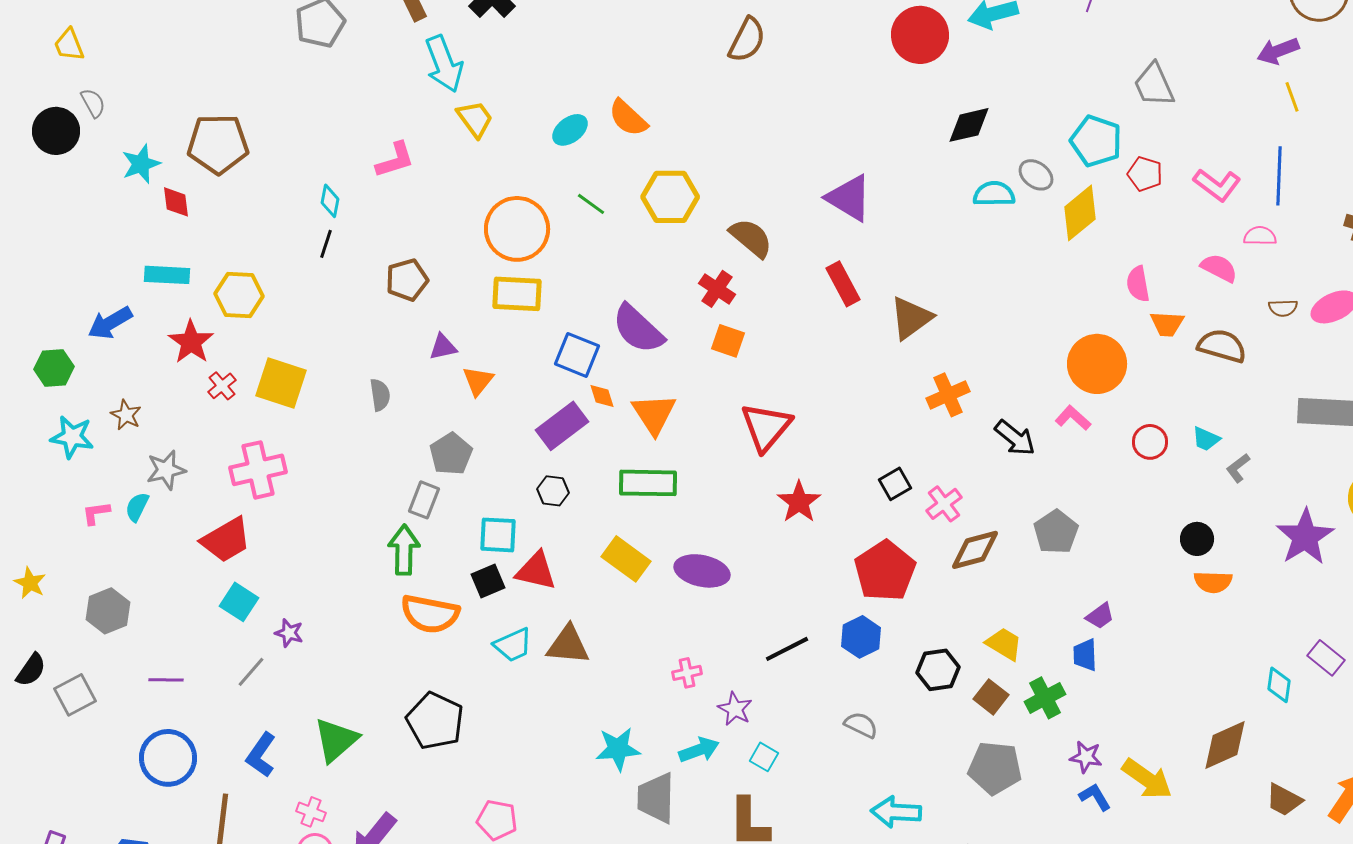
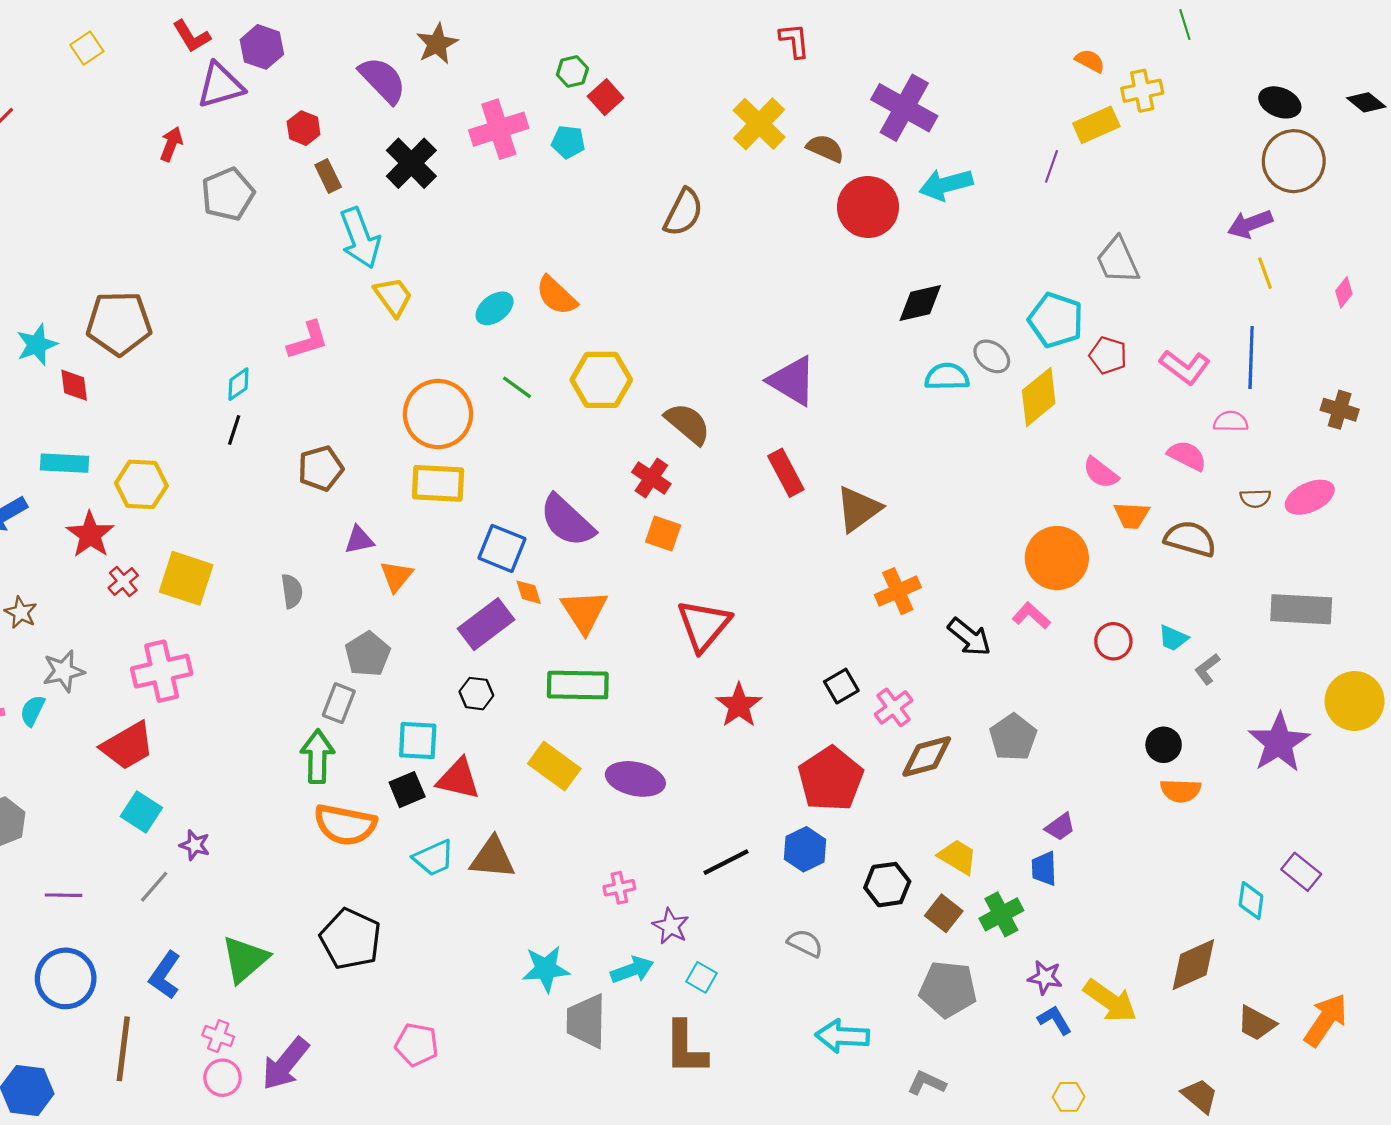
cyan diamond: (330, 201) -> (238, 384), turned 44
pink semicircle: (1138, 284) -> (1101, 473), turned -42

